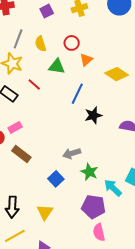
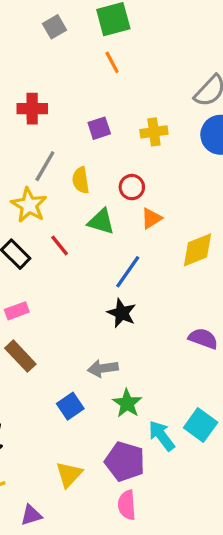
yellow diamond: (117, 74) -> (198, 250), turned -65
black star: (93, 115) -> (122, 313), moved, turned 30
yellow triangle: (45, 212) -> (69, 474), moved

